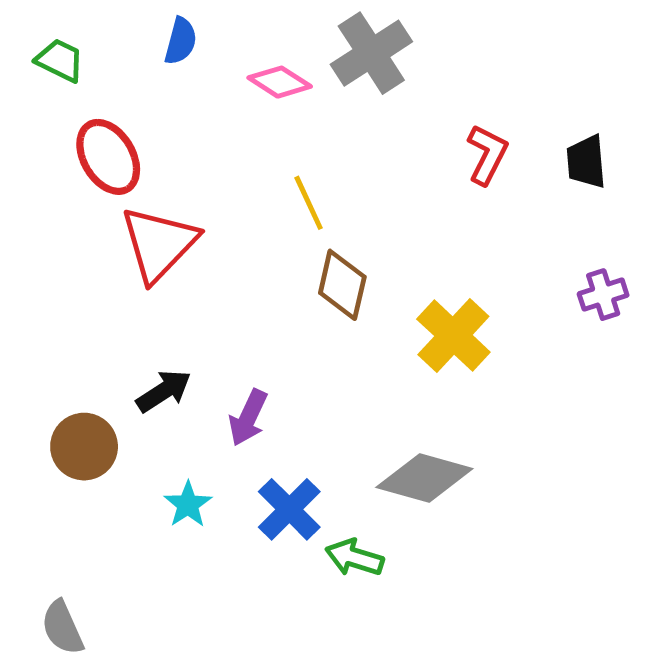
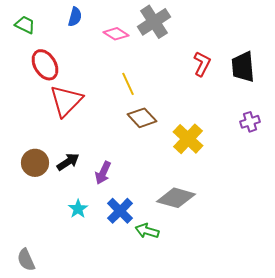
black trapezoid: (586, 162) -> (243, 67), size x1.4
brown diamond: (342, 285) -> (142, 118), turned -56
brown circle: (84, 447) -> (35, 163), moved

